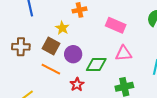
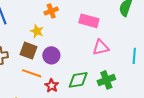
green diamond: (96, 64) -> (78, 80), moved
red star: (77, 84) -> (52, 86), moved

